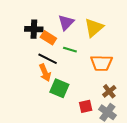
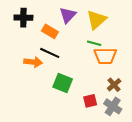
black cross: (34, 29) -> (23, 18), moved
green line: (70, 50) -> (94, 43), moved
orange arrow: (45, 73) -> (33, 62), moved, turned -60

